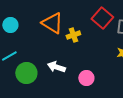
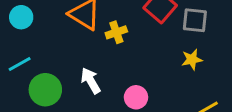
white arrow: (56, 67) -> (91, 81), turned 42

